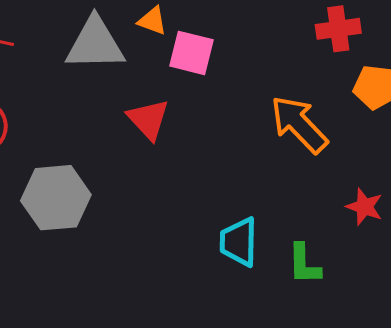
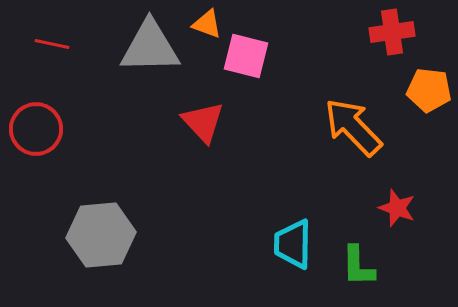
gray hexagon: (56, 198) -> (101, 235), moved
red star: (364, 207) -> (397, 208), moved

